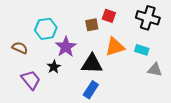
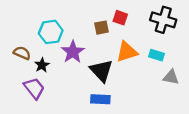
black triangle: (92, 64) -> (101, 71), turned 45
black star: (54, 67) -> (42, 65), moved
blue rectangle: (91, 90) -> (100, 99), turned 60

